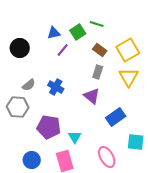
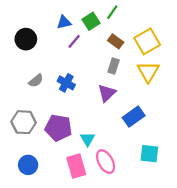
green line: (97, 24) -> (112, 12), turned -72
purple triangle: (92, 96) -> (107, 93), turned 36
gray hexagon: (18, 107) -> (24, 122), moved
cyan square: (136, 142) -> (149, 154), moved
pink ellipse: (107, 157) -> (106, 162), moved
blue circle: (32, 160) -> (28, 165), moved

